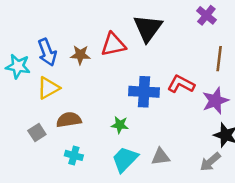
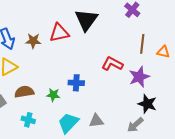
blue cross: (144, 92) -> (76, 83), moved, size x0.7
green star: (120, 125) -> (53, 95), moved

